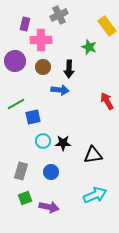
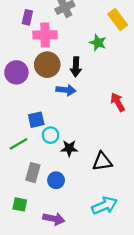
purple circle: (15, 61) -> (16, 72), moved
brown circle: (43, 67) -> (47, 65), size x1.5
green line: (16, 104) -> (19, 144), moved
cyan circle: (43, 141) -> (51, 135), moved
gray rectangle: (21, 171) -> (33, 173), moved
green square: (25, 198) -> (20, 204), moved, turned 32

